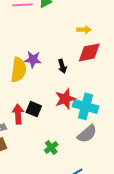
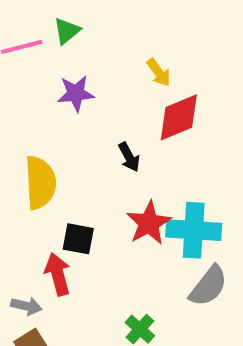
yellow arrow: (84, 30) -> (159, 72), turned 64
purple star: (33, 60) -> (76, 93), moved
black square: (34, 109) -> (78, 239), moved

